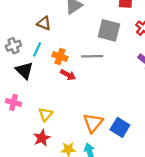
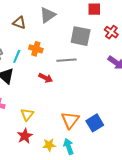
brown triangle: (44, 23) -> (19, 23), moved
orange cross: (60, 57) -> (36, 49), moved
blue square: (120, 127) -> (95, 123), turned 30

